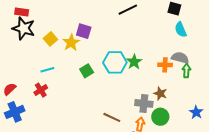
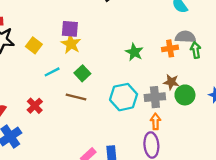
yellow star: (71, 43) -> (71, 44), moved
cyan hexagon: (115, 62) -> (124, 97), moved
cyan line: (47, 70) -> (52, 72), moved
brown line: (112, 117) -> (76, 97), moved
green circle: (160, 117) -> (185, 95), moved

